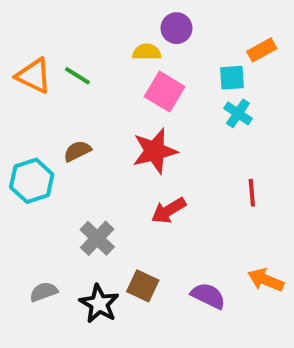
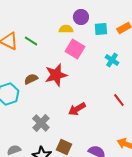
cyan square: (232, 78) -> (101, 29), moved
red star: (155, 151) -> (56, 75), moved
red line: (252, 193) -> (119, 100), turned -32

